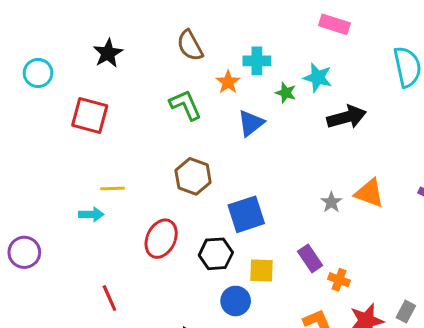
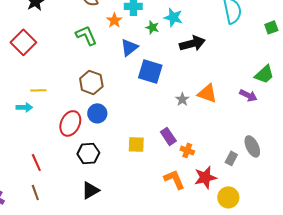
red square: (90, 116) -> (23, 42), turned 30
blue square: (246, 214) -> (150, 71), moved, turned 35
black hexagon: (216, 254) -> (88, 153), moved
blue circle: (236, 301) -> (97, 113), moved
gray rectangle: (406, 312) -> (231, 158), moved

